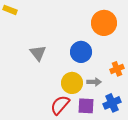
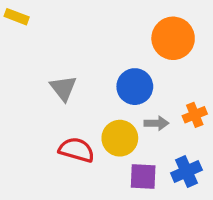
gray arrow: (94, 82) -> (156, 123), moved
red semicircle: (60, 105) -> (77, 150), moved, turned 65

